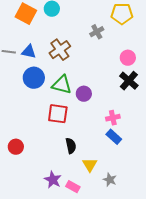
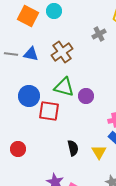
blue circle: (34, 78) -> (29, 96), moved
red square: (58, 114) -> (49, 111), moved
yellow triangle: (90, 165) -> (99, 152), moved

